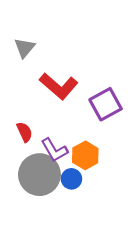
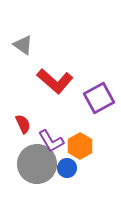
gray triangle: (25, 48) -> (23, 45), turned -35

